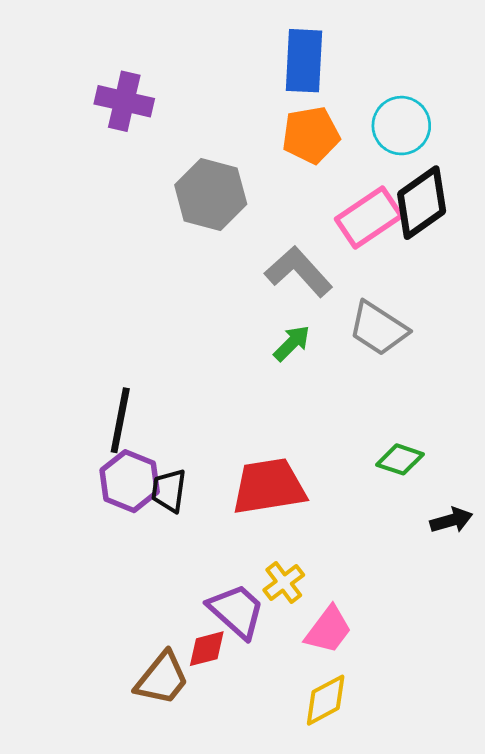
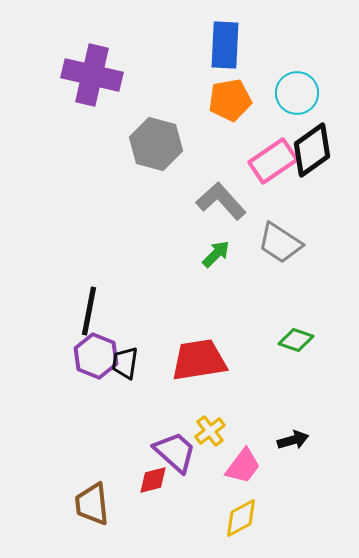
purple cross: (124, 101) -> (92, 75), size x1.4
black arrow: (451, 520) -> (293, 440), moved
brown trapezoid: (162, 678) -> (92, 504), moved, turned 135

